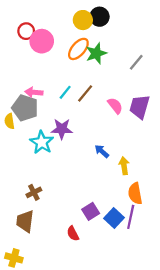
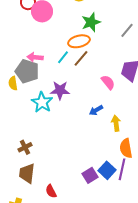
orange ellipse: (78, 49) -> (79, 41), moved, turned 35
pink semicircle: (115, 106) -> (108, 82), moved
blue arrow: (102, 151) -> (96, 110), turned -72
brown cross: (34, 192) -> (25, 147), moved
purple square: (91, 211) -> (90, 175), moved
red semicircle: (73, 234) -> (51, 191), moved

